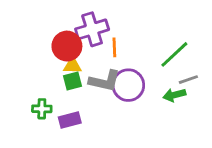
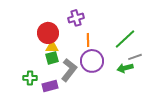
purple cross: (92, 29) -> (76, 18), moved, size x0.7
orange line: (114, 47) -> (88, 40), moved
gray L-shape: (105, 81) -> (69, 70), moved, turned -65

